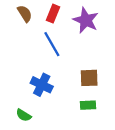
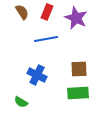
blue line: (52, 44) -> (46, 39), turned -70
green rectangle: (88, 105) -> (78, 93), size x1.5

